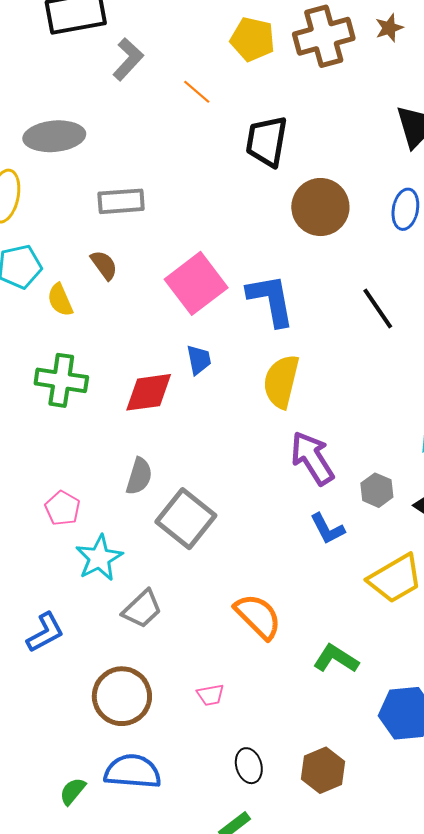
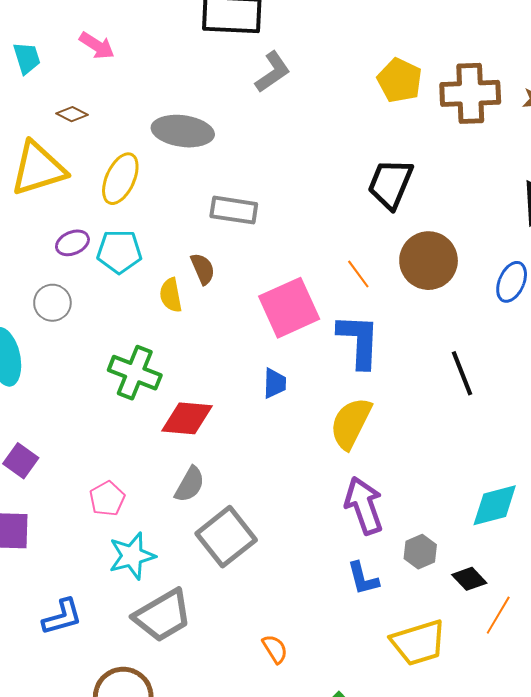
orange line: (197, 92) -> (358, 274), moved
yellow semicircle: (60, 300) -> (171, 295), moved
red diamond: (149, 392) -> (187, 418), moved
gray trapezoid: (142, 609) -> (163, 616), size x1.4
orange semicircle: (258, 616) -> (275, 649), size x0.6

